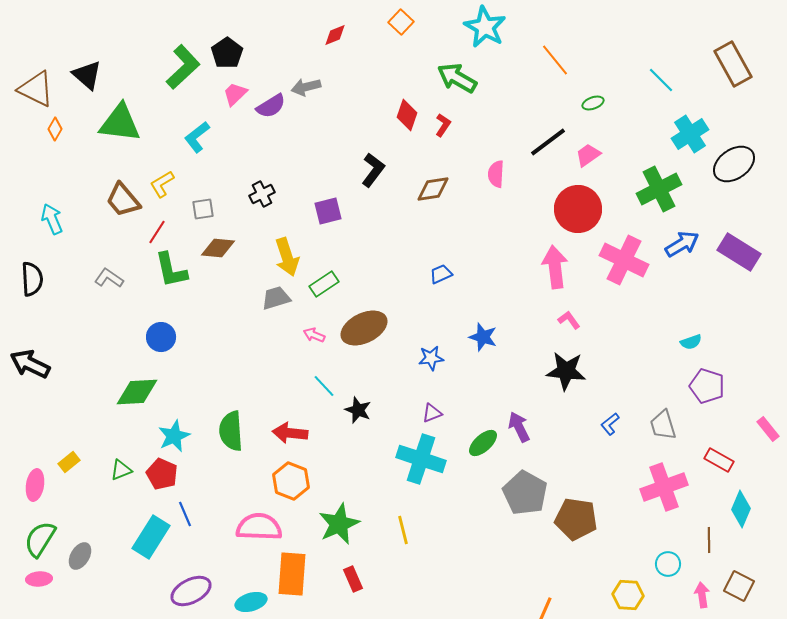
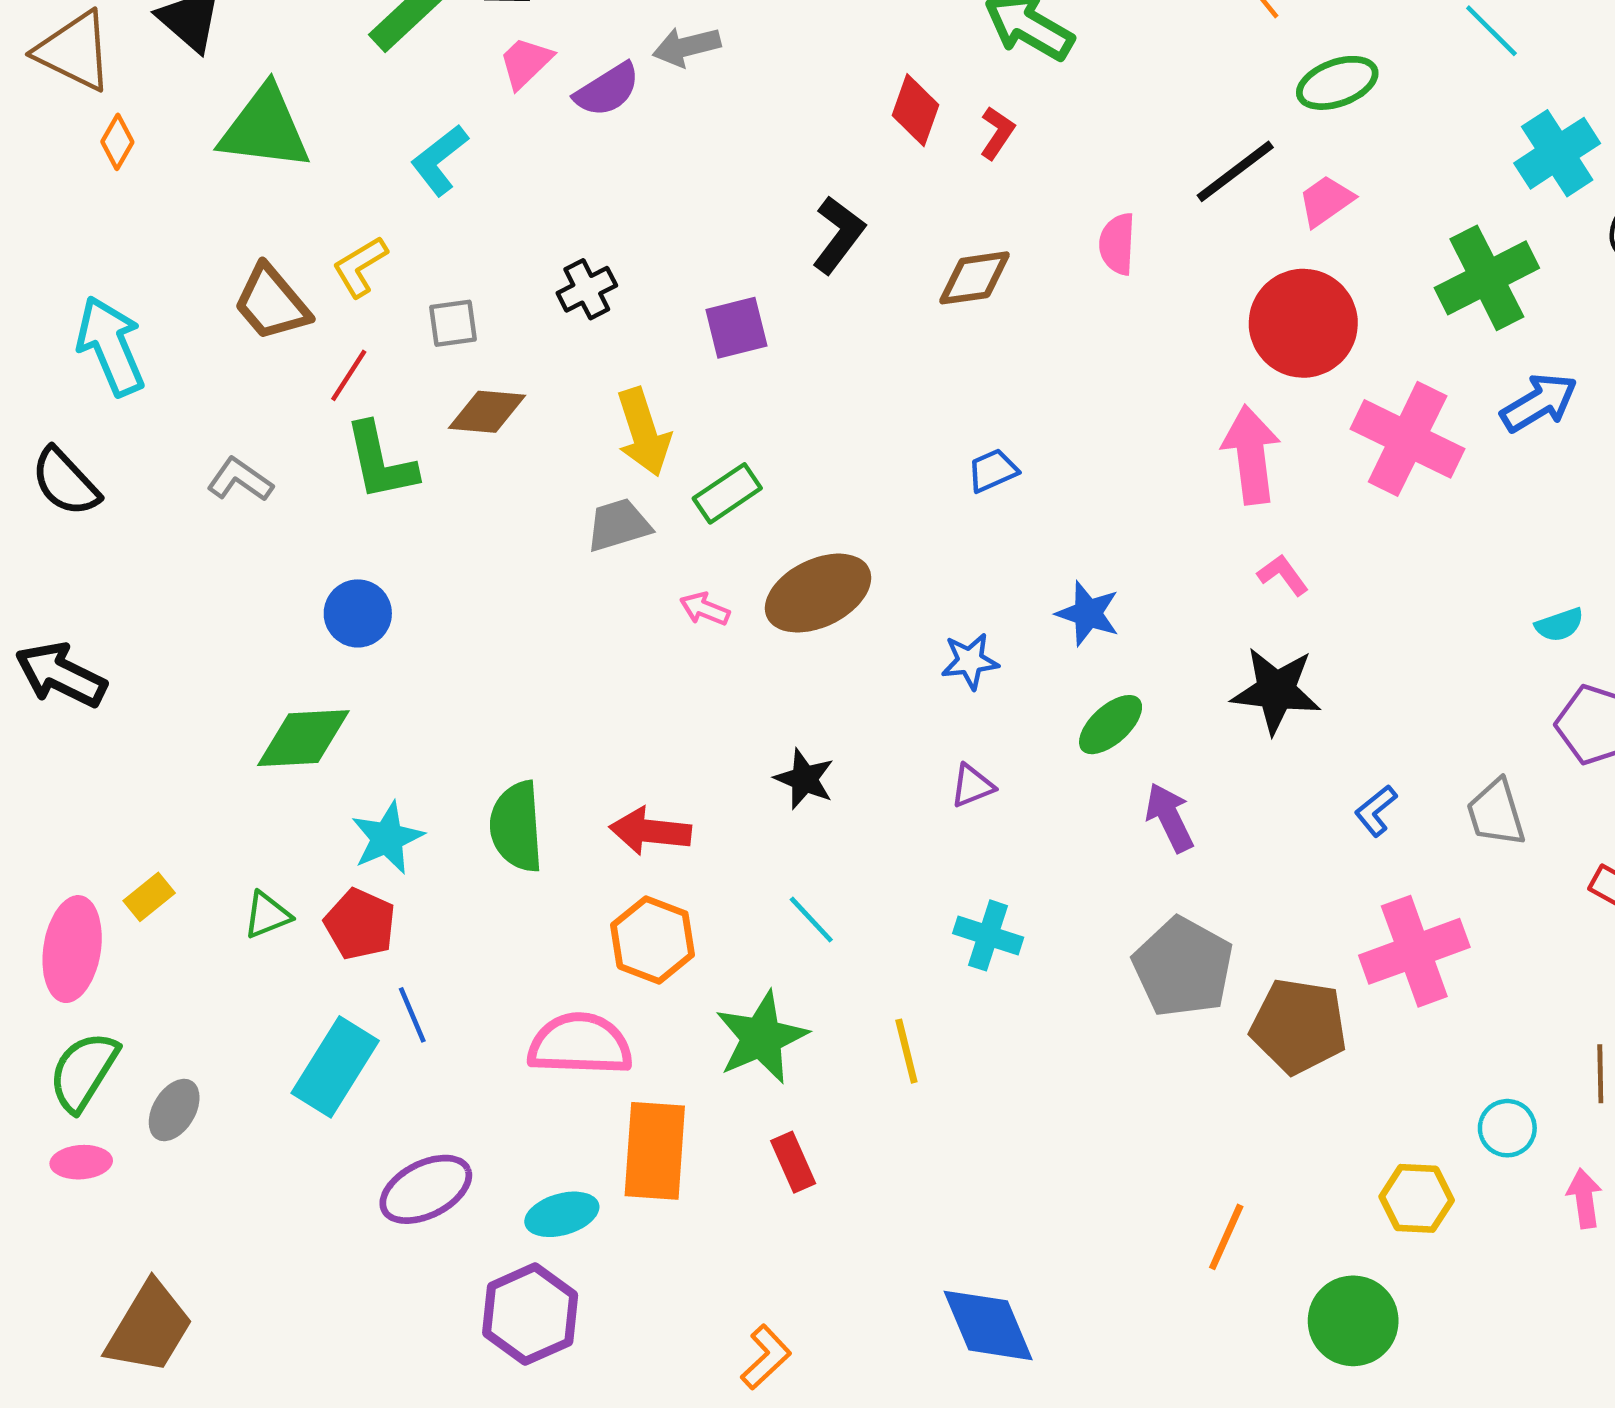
green ellipse: (593, 103) -> (1337, 83), size x1.6
cyan arrow: (52, 219) -> (111, 346), size x1.4
black semicircle: (32, 279) -> (65, 482), turned 140
cyan line: (324, 386) -> (811, 920), moved
green ellipse: (483, 443) -> (1111, 725), moved
cyan cross: (421, 459) -> (988, 935), moved, size x0.6
pink ellipse: (35, 485) -> (72, 949), size x1.4
pink cross: (664, 487) -> (1414, 951), moved

